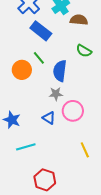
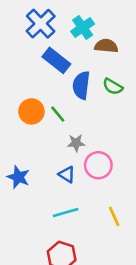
green line: (39, 58) -> (58, 114), moved
blue semicircle: (60, 71) -> (81, 85), moved
cyan line: (26, 147) -> (66, 212), moved

